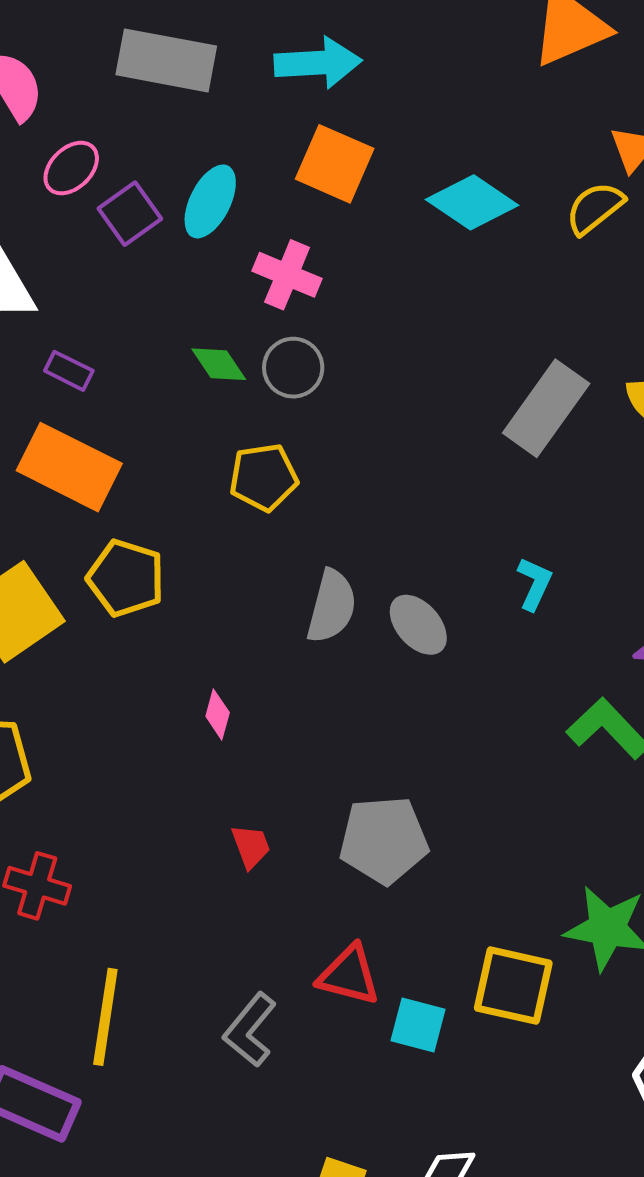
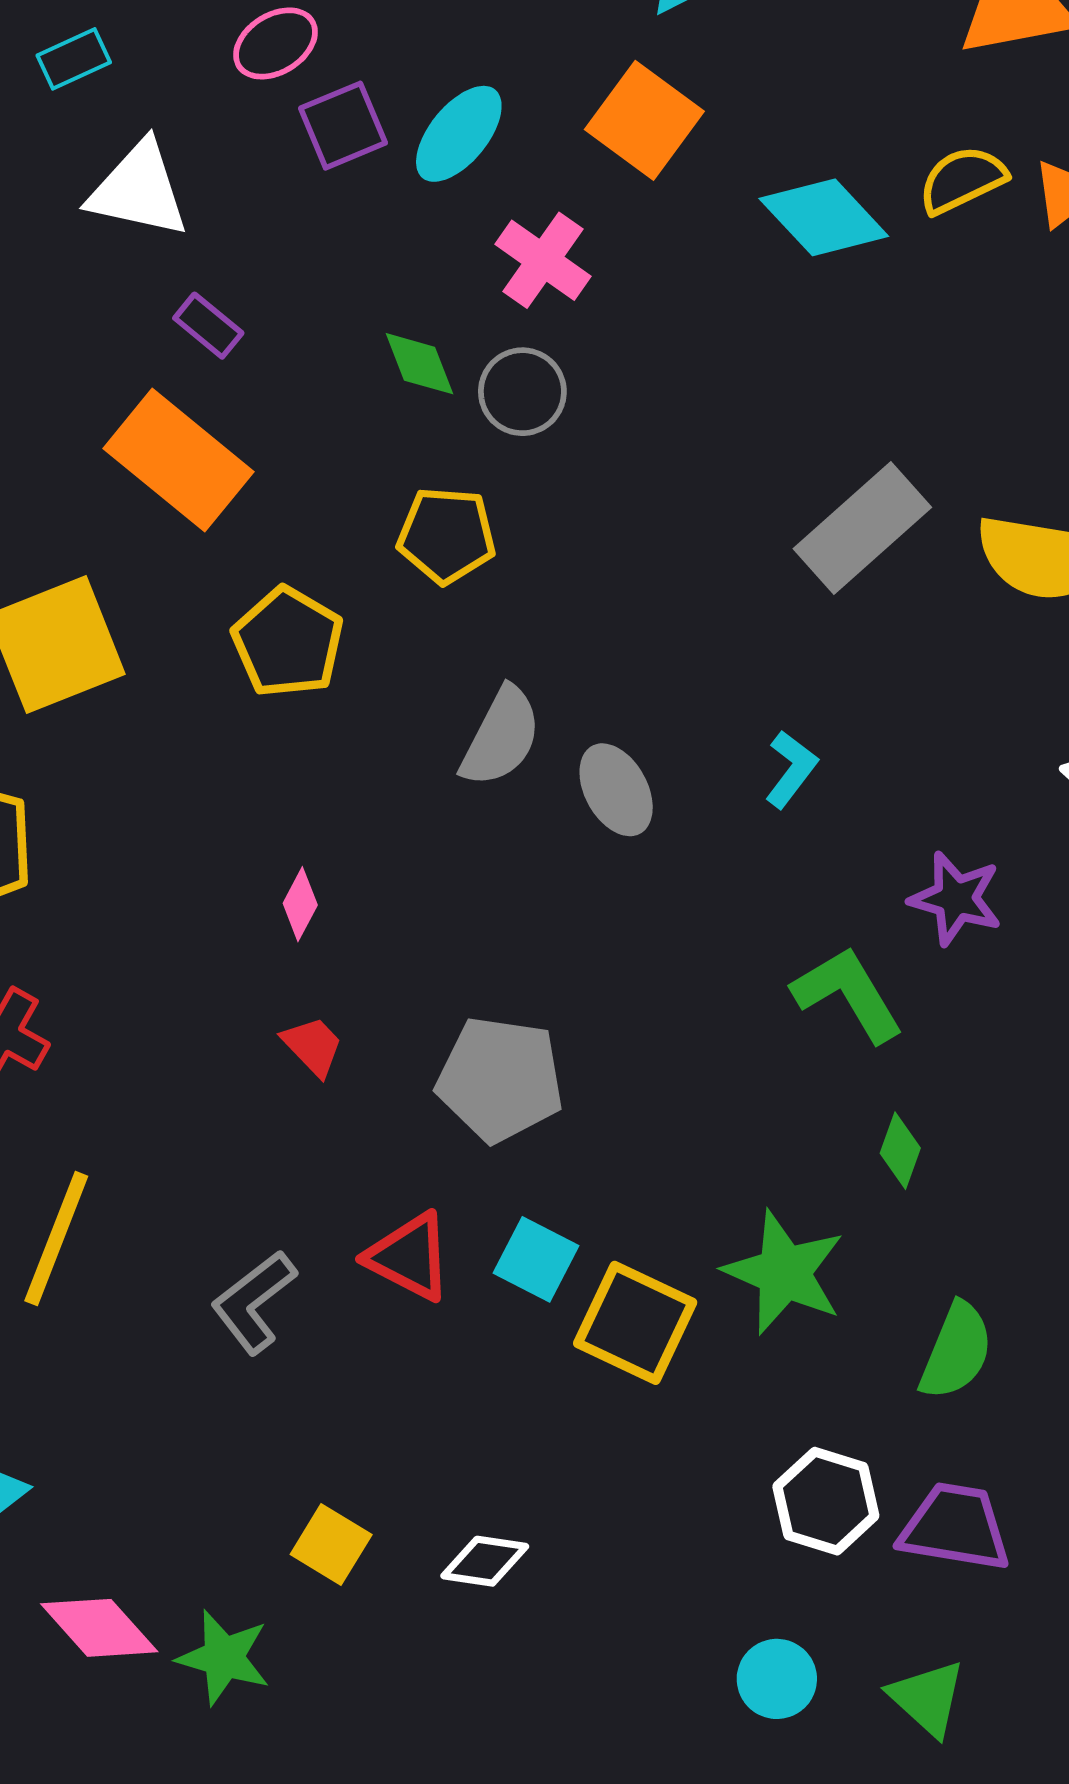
yellow semicircle: (595, 208) -> (962, 180), moved
yellow pentagon: (126, 578) -> (288, 642), moved
pink diamond: (218, 714) -> (300, 904), moved
red trapezoid: (251, 846) -> (313, 1046), turned -36
cyan square: (418, 1025) -> (536, 1259), moved

